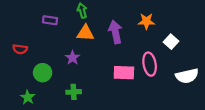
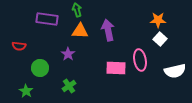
purple rectangle: (50, 20) -> (47, 19), size x1.5
orange star: (146, 21) -> (158, 20), moved
green cross: (74, 92) -> (69, 86), turned -32

